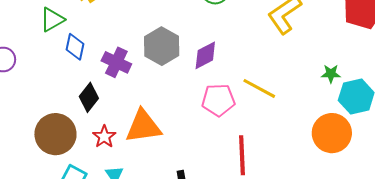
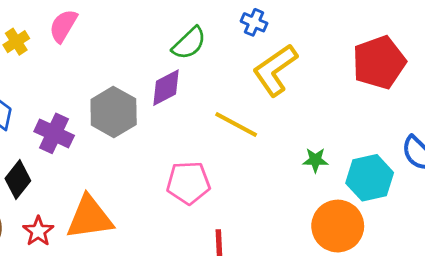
purple diamond: (205, 55) -> (166, 88), moved
green star: (331, 74) -> (315, 160), moved
yellow line: (259, 88) -> (236, 124), moved

